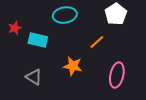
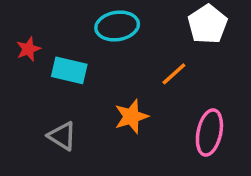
orange star: (73, 66) -> (131, 117), turned -30

